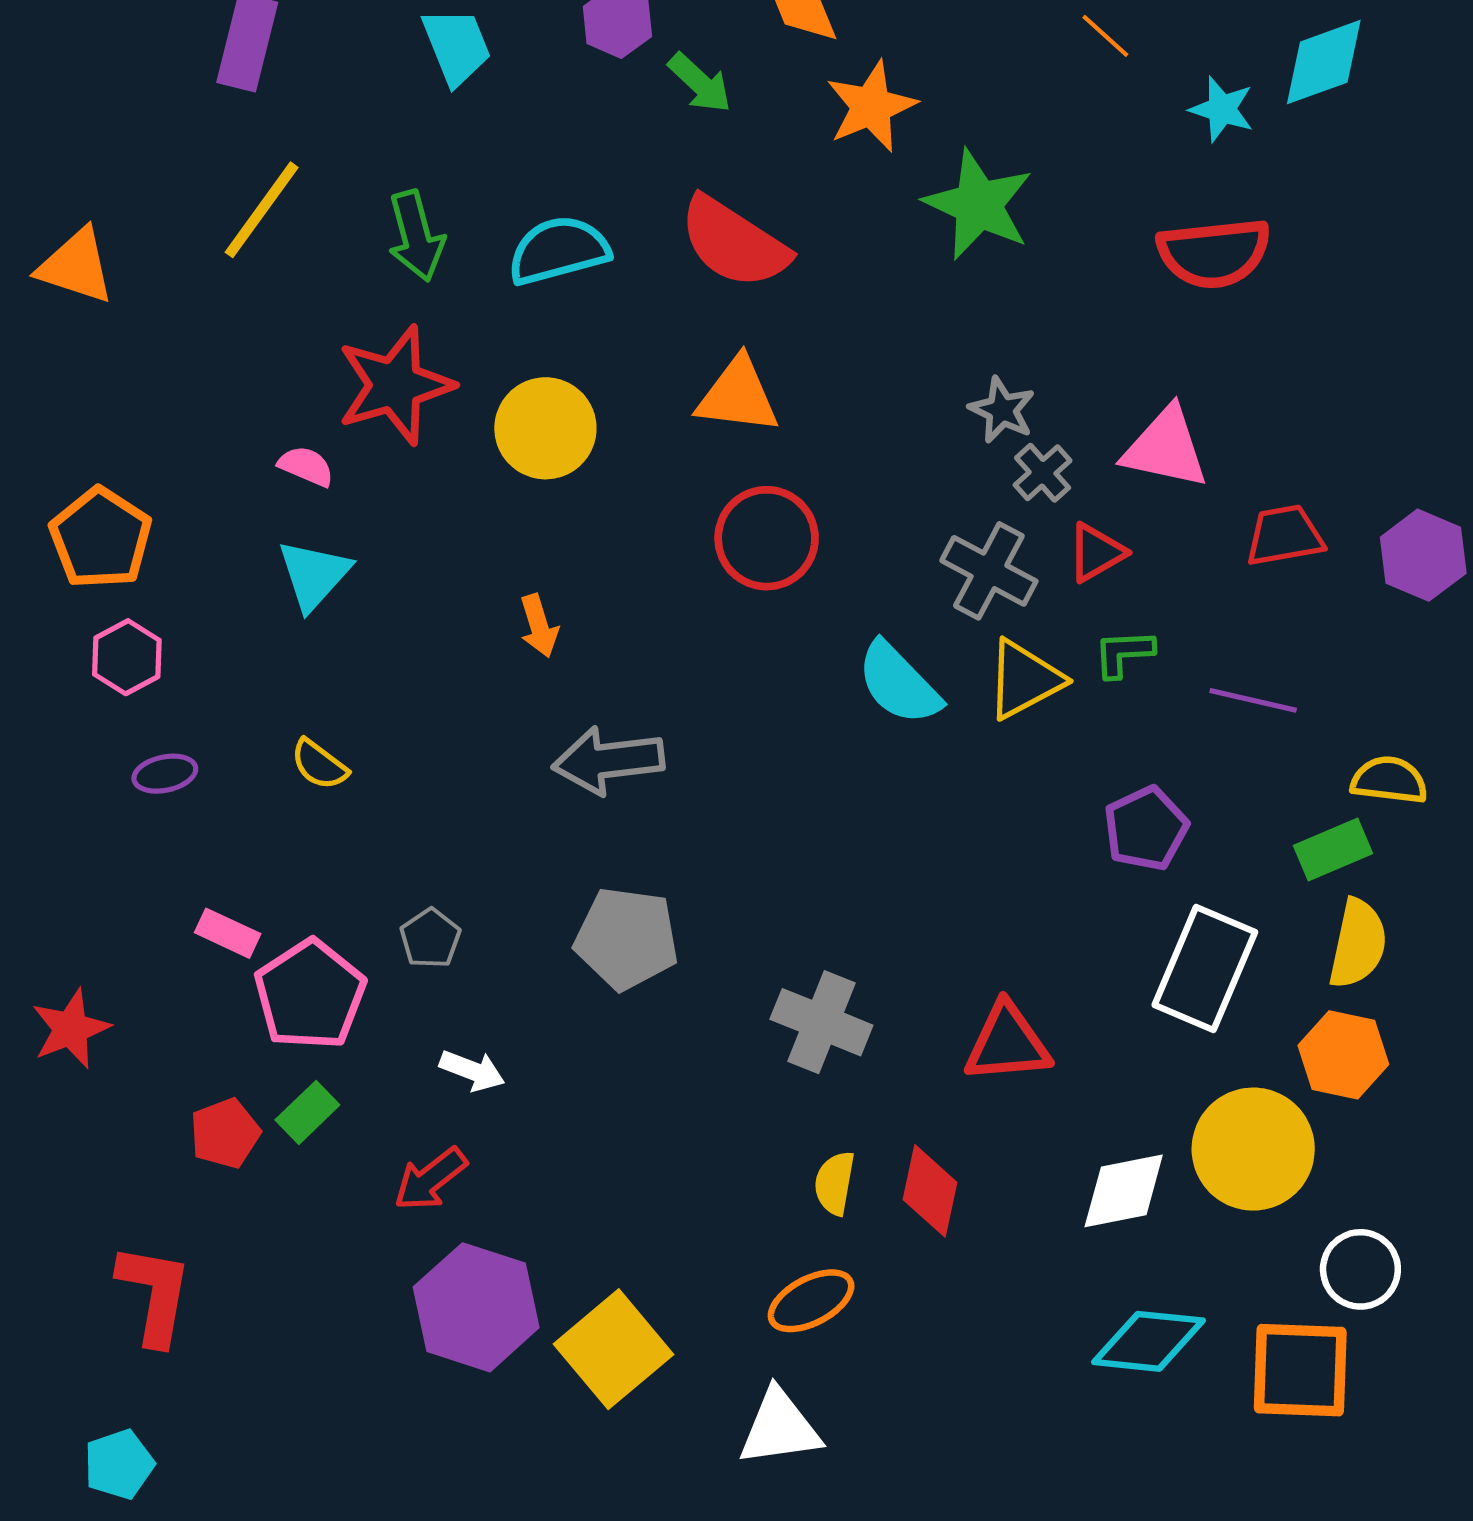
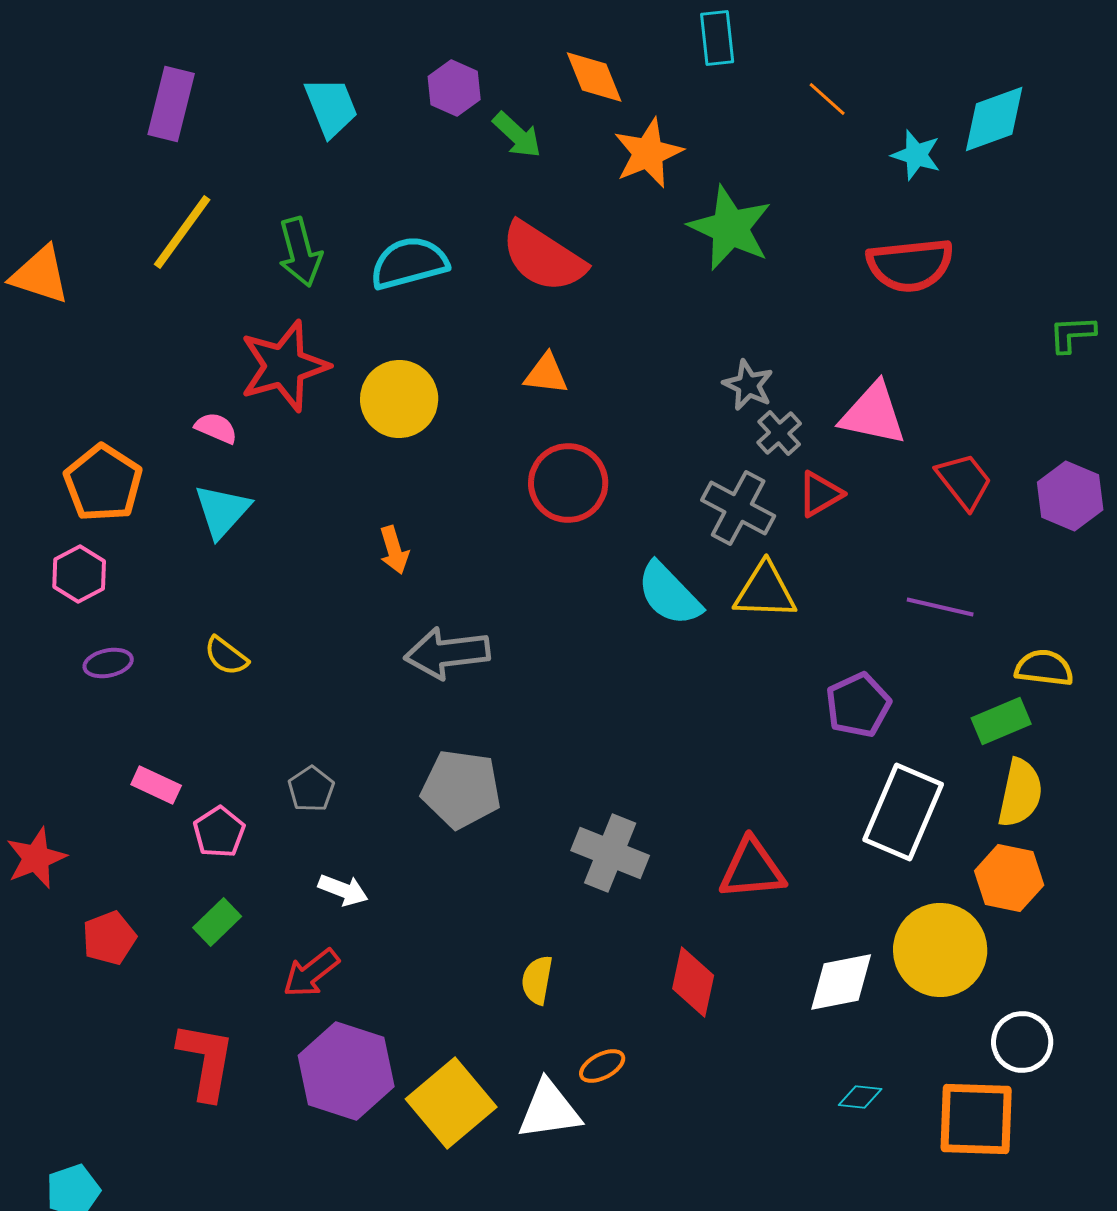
orange triangle: (738, 396) -> (546, 374), size x0.7
red trapezoid: (1285, 536) -> (964, 481), turned 62
orange pentagon: (101, 538) -> (103, 483), moved
green L-shape: (1124, 653) -> (1072, 334), moved
yellow triangle: (1024, 679) -> (765, 591), turned 30
pink pentagon: (310, 995) -> (219, 832), size x0.6
red pentagon: (225, 1133) -> (109, 938), moved
yellow semicircle: (835, 1183) -> (537, 980), moved
red L-shape: (154, 1294) -> (206, 1061), moved
orange ellipse: (811, 1301) -> (602, 1066), size x0.7
cyan diamond: (1149, 1341) -> (860, 1097), size x0.5
white triangle: (780, 1428) -> (549, 1110), moved

